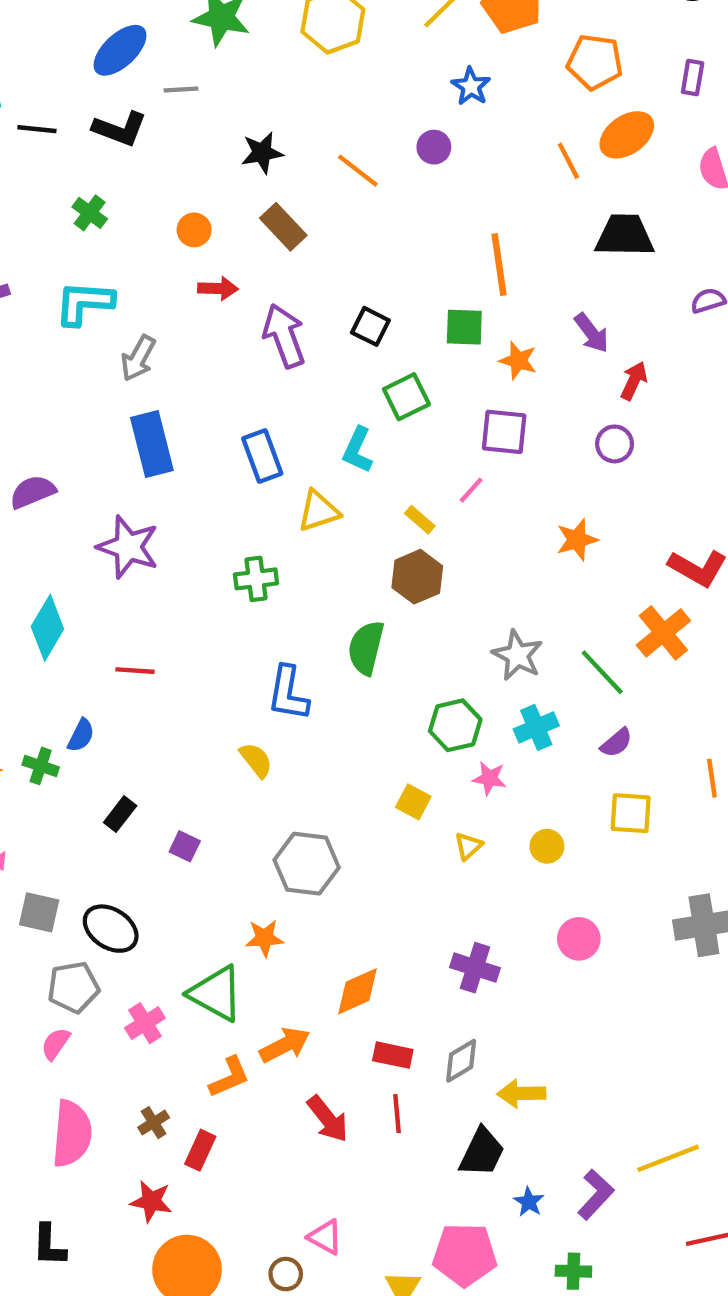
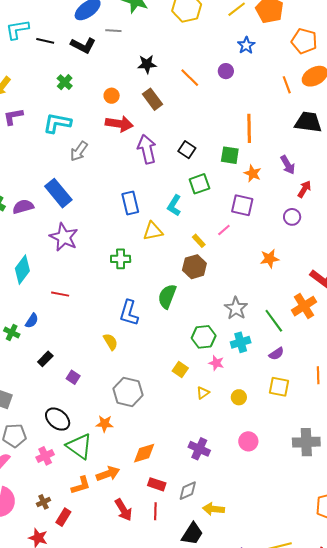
red arrow: (218, 288) -> (119, 124), size x1.5
blue rectangle: (152, 444) -> (58, 193), moved, turned -32
black ellipse: (111, 929) -> (58, 419), moved

